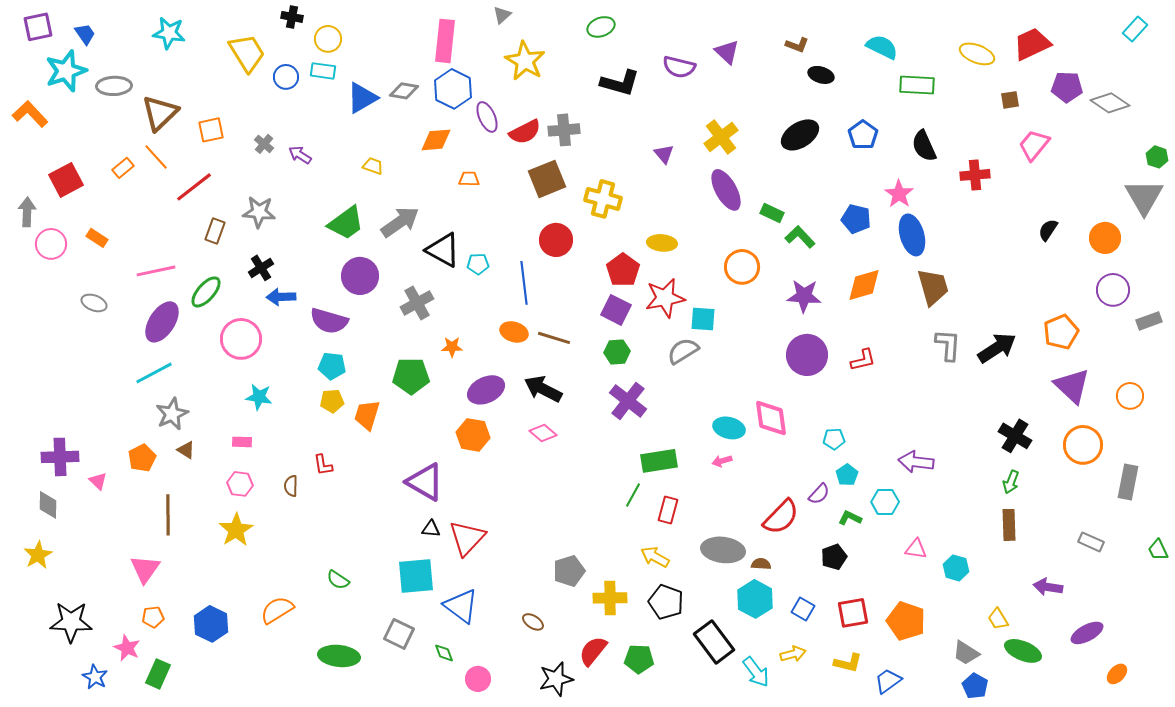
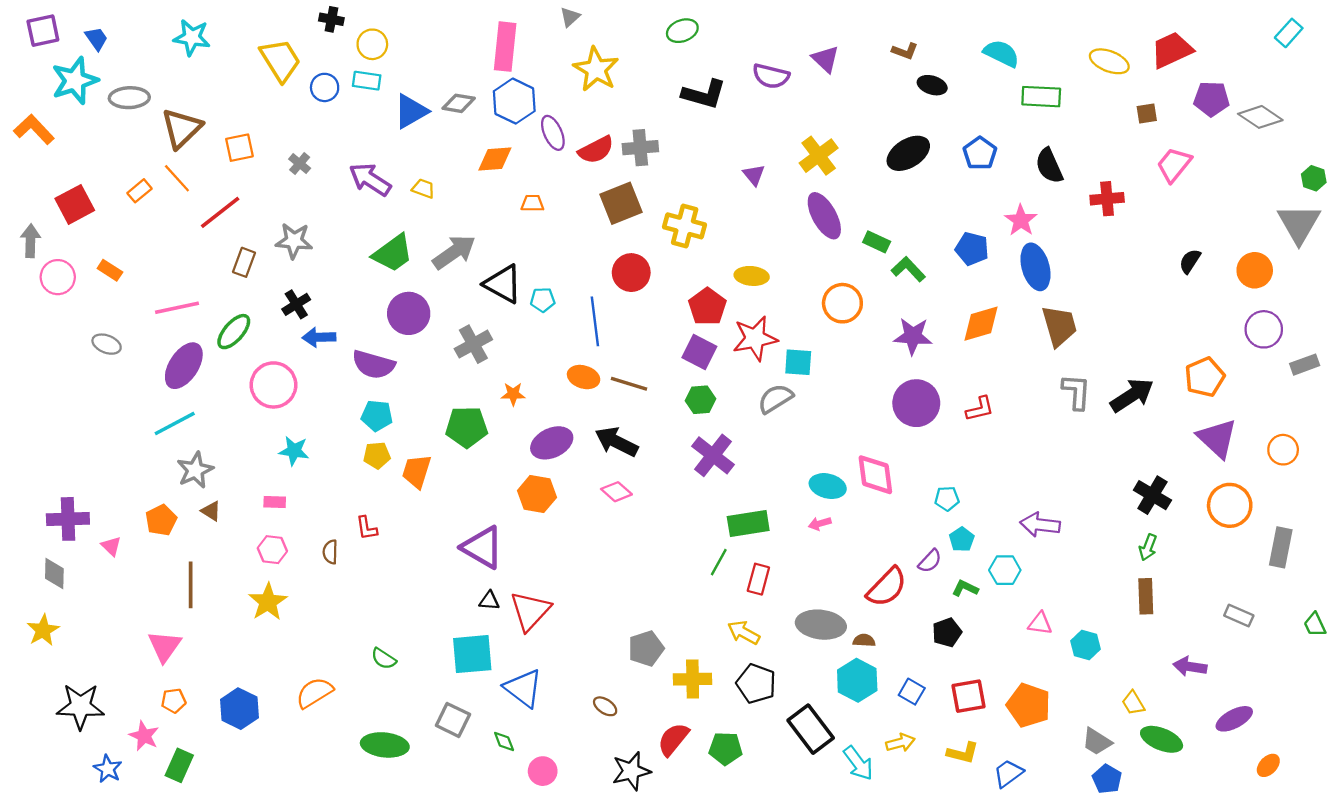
purple arrow: (300, 155) -> (370, 179), moved, size x1.6

